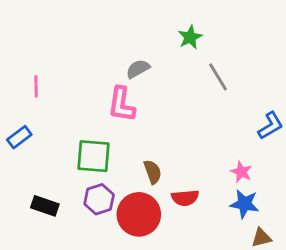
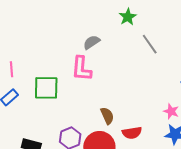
pink line: (36, 86) -> (12, 69), moved
green square: (94, 156) -> (46, 88), moved

